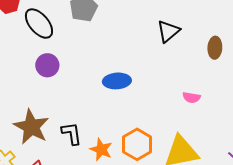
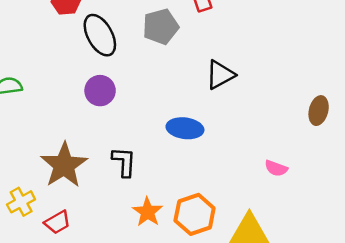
black triangle: (168, 31) -> (220, 75), moved
black L-shape: (72, 133) -> (124, 162), moved

